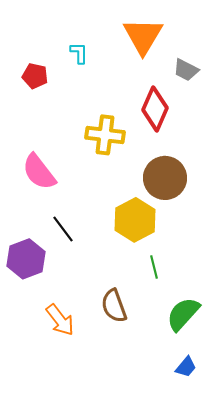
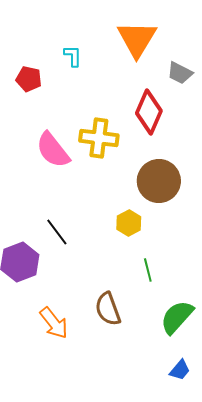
pink semicircle: (39, 172) -> (53, 150), moved
yellow hexagon: (135, 220) -> (129, 223), size x0.6

